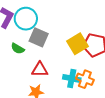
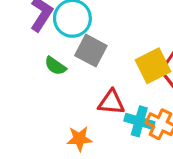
red triangle: (40, 70) -> (111, 102), moved

